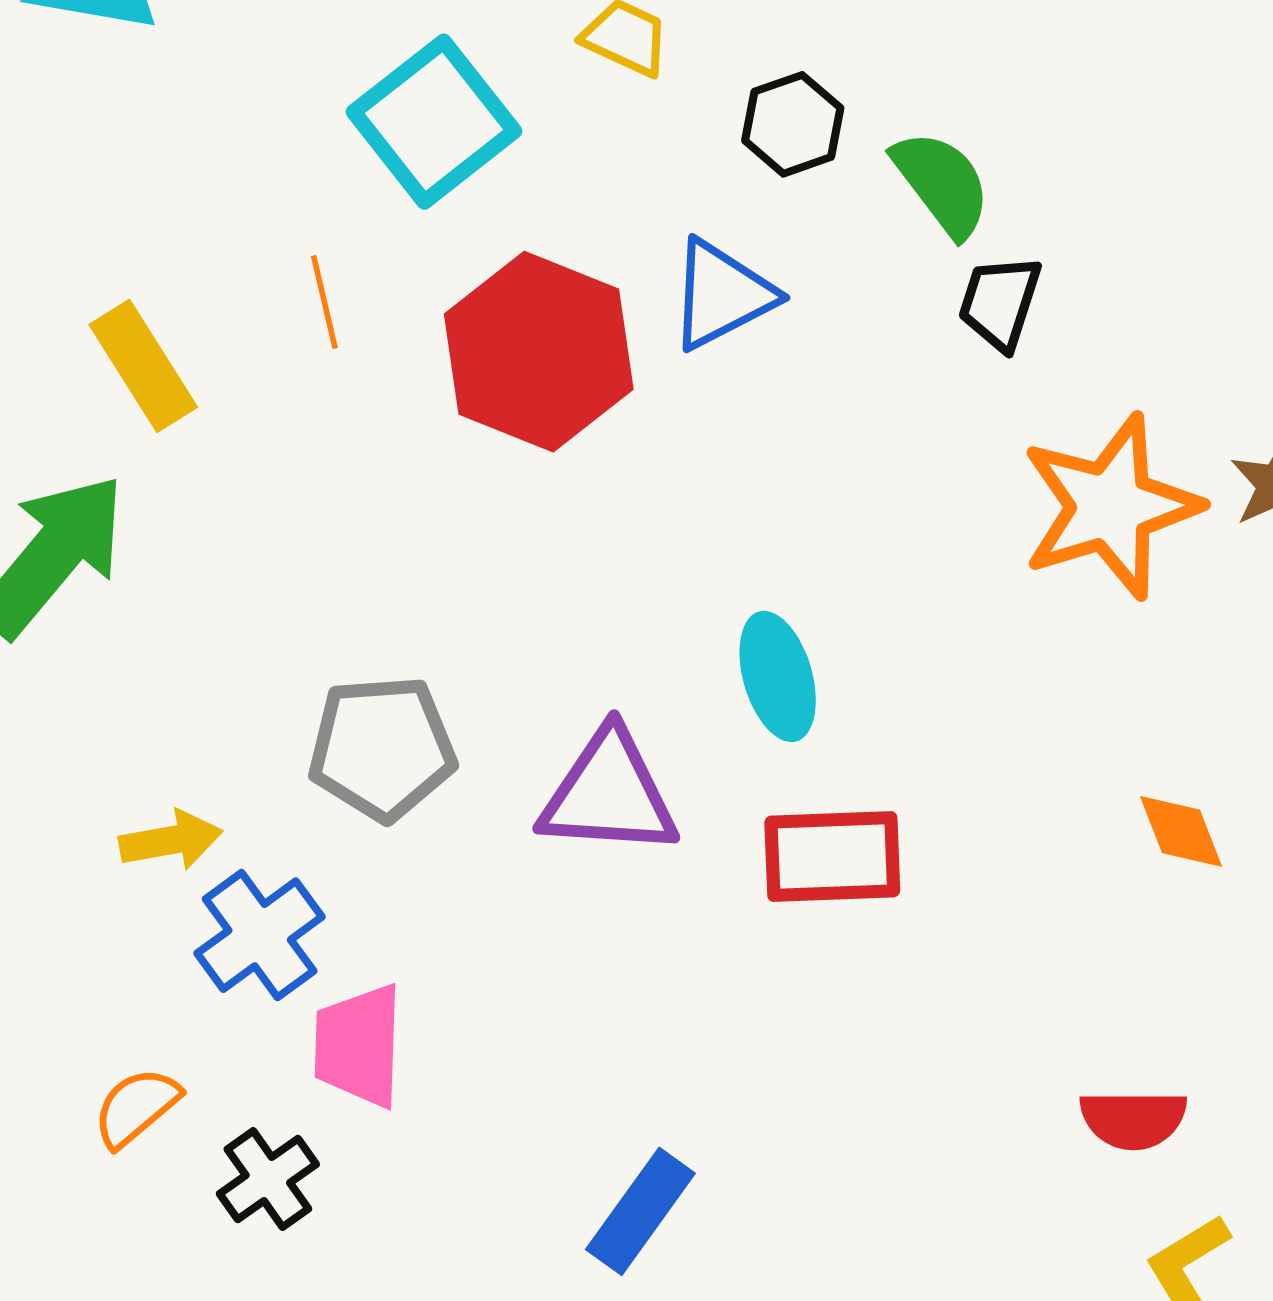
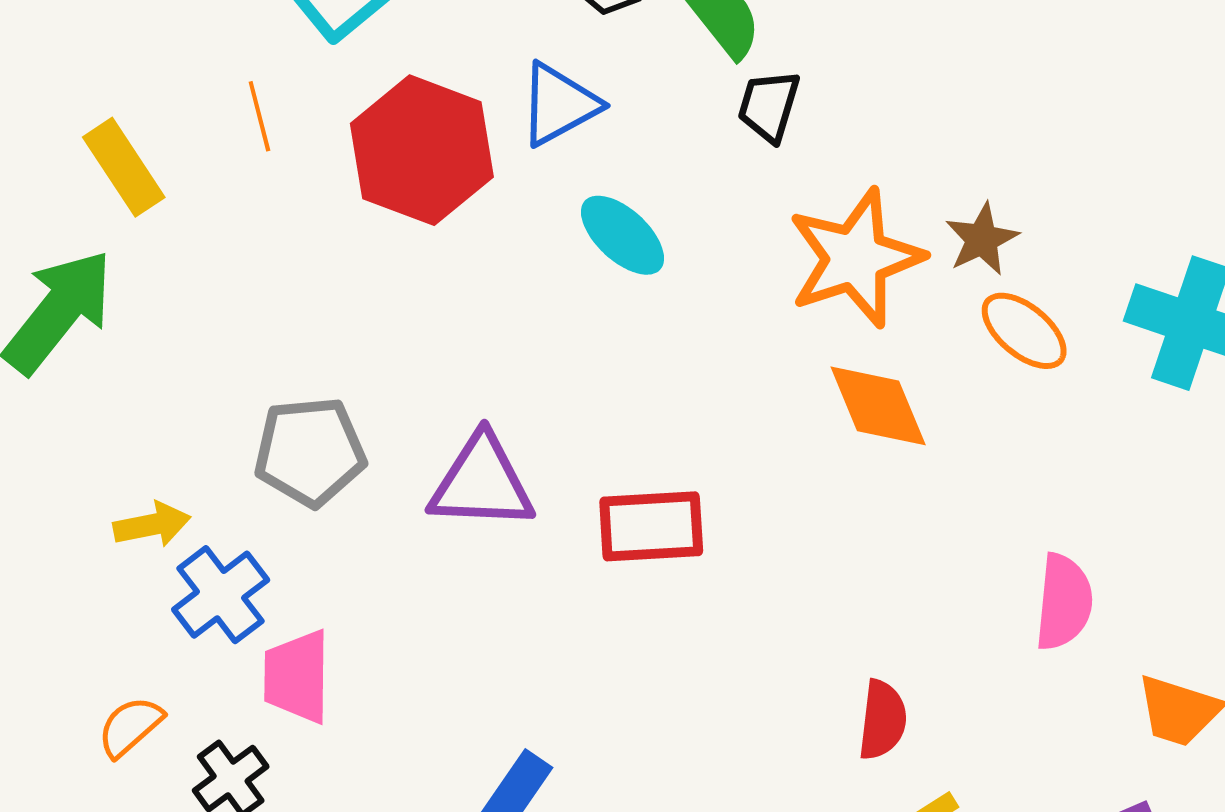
cyan ellipse: (778, 676) -> (623, 235), moved, turned -30
orange diamond: (1181, 831) -> (878, 406), moved, size x1.5
red semicircle: (1133, 1119) -> (882, 720), turned -82

